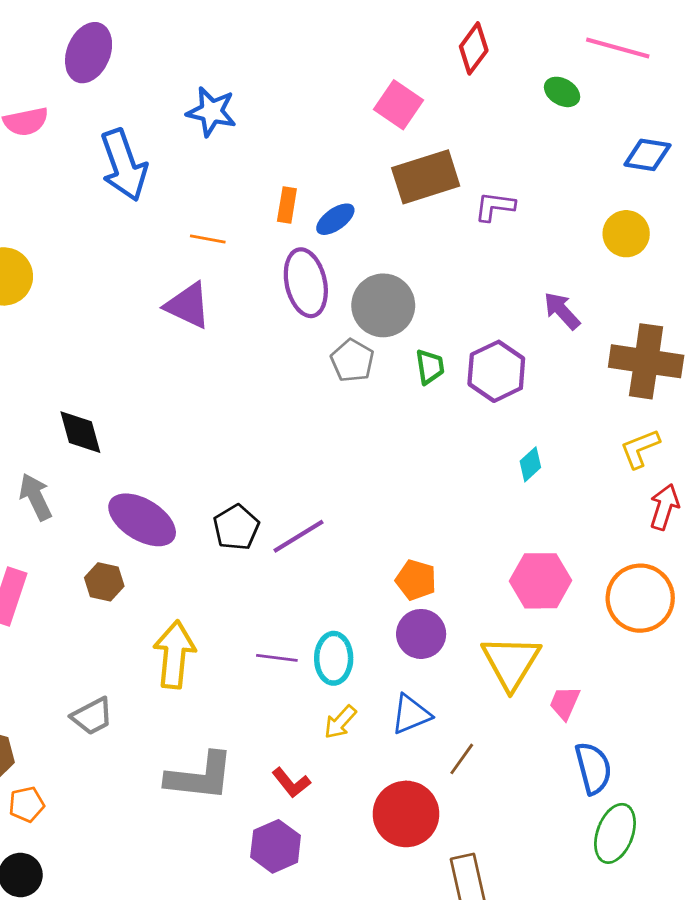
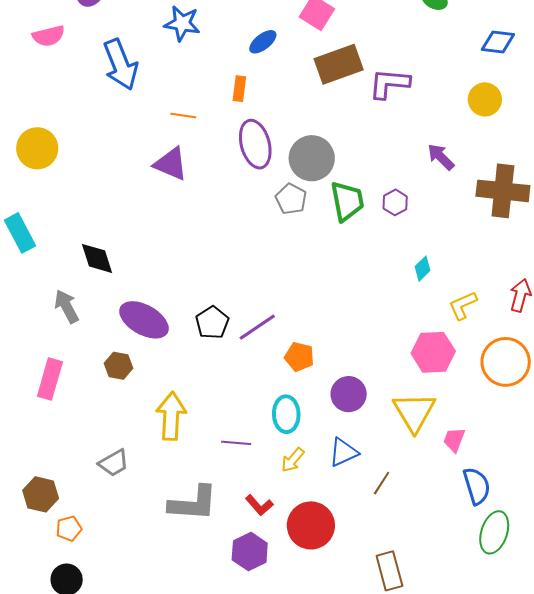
purple L-shape: (495, 206) -> (389, 84), size x1.4
blue ellipse: (335, 219) -> (263, 42), moved
green trapezoid: (430, 367) -> (347, 201), size x1.6
purple hexagon: (496, 371) -> (395, 202), size x0.6
yellow L-shape: (640, 449) -> (463, 305), moved
orange pentagon: (416, 580) -> (299, 357), moved
purple line: (277, 658) -> (236, 443), moved
red circle: (406, 814) -> (311, 525), moved

